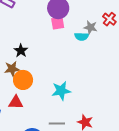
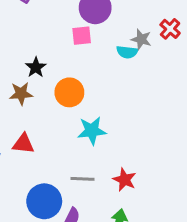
pink square: (58, 23) -> (82, 36), moved
orange circle: (23, 80) -> (69, 92), moved

